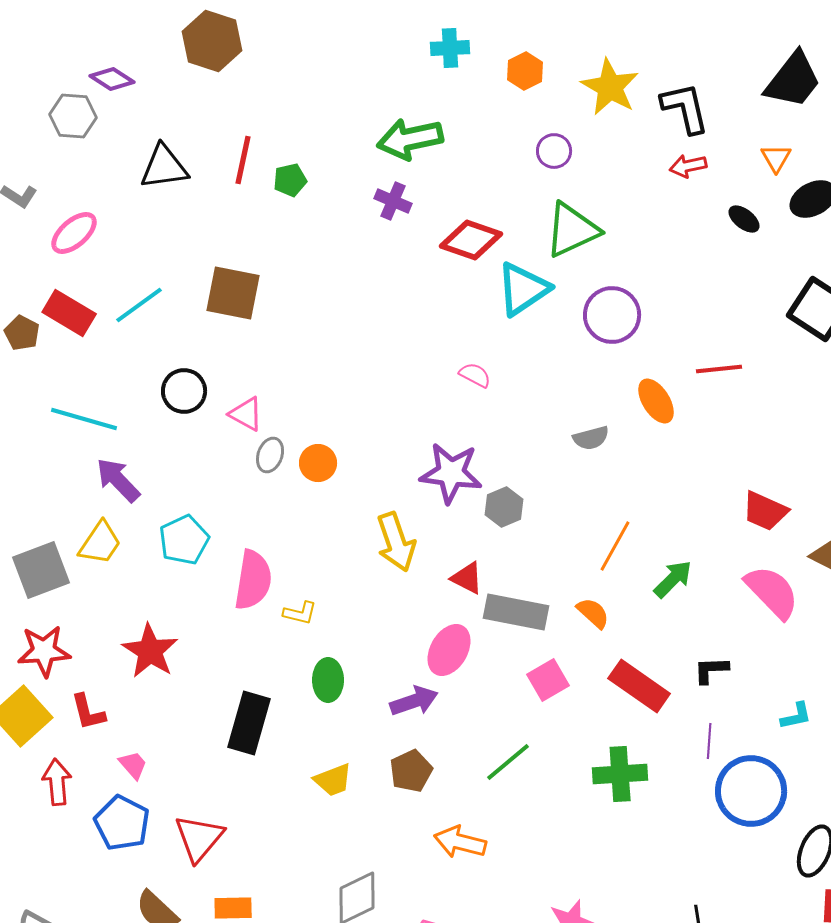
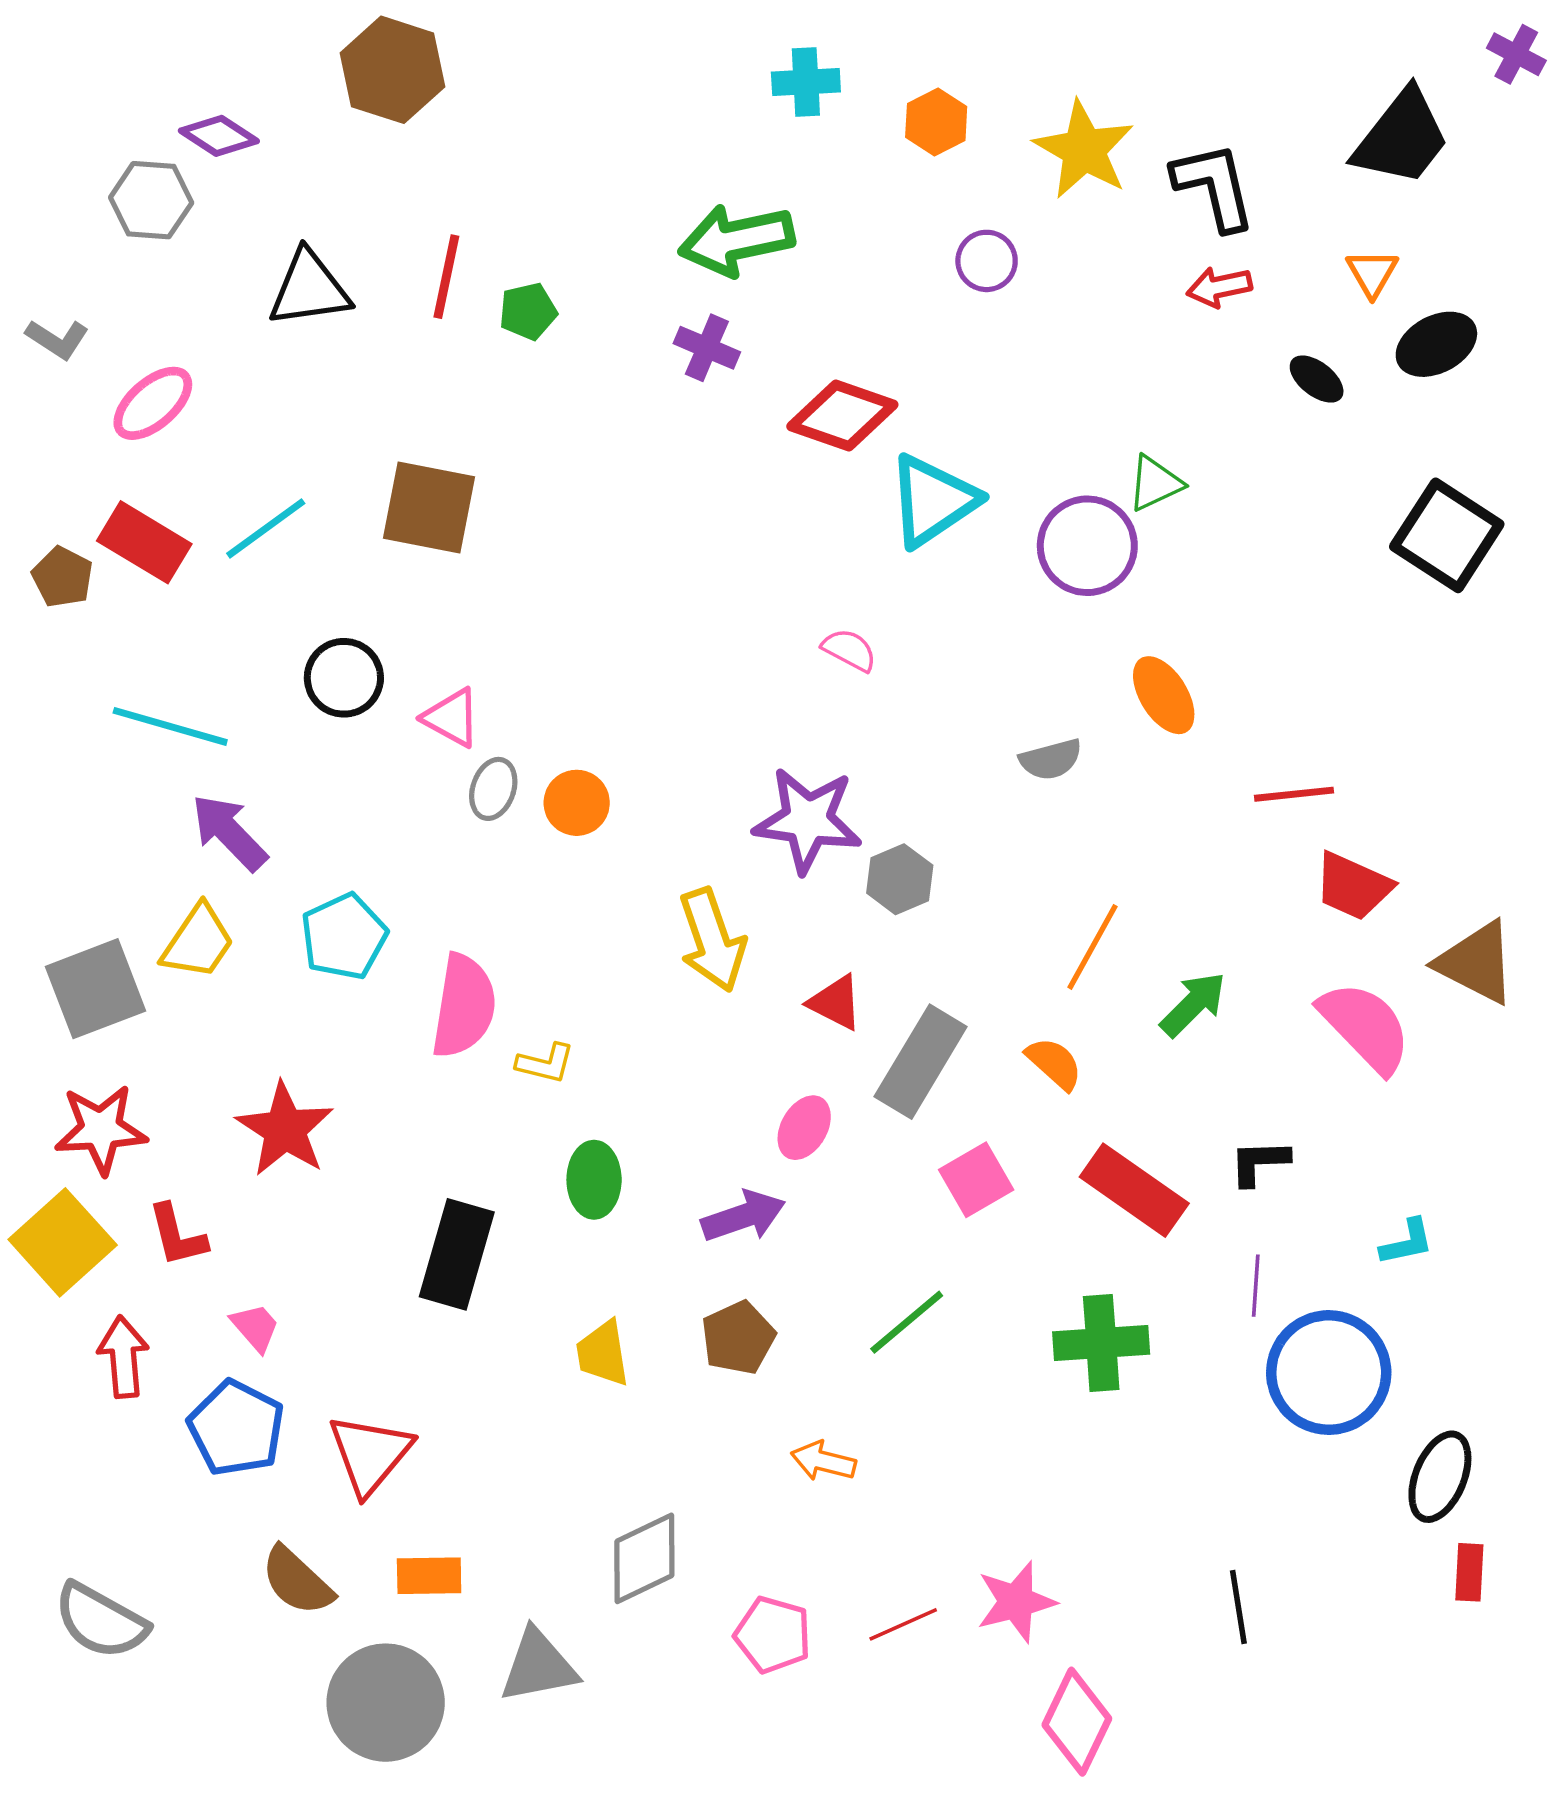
green triangle: (572, 230) -> (1155, 483), moved, size x0.6
red line: (719, 369) -> (1294, 794), moved
gray rectangle: (516, 612) -> (921, 1062), turned -70
pink ellipse: (449, 650) -> (804, 1128), size x0.7
yellow trapezoid: (333, 780) -> (603, 1353), turned 102
orange arrow: (460, 842) -> (823, 1461), size x0.7

